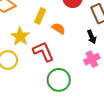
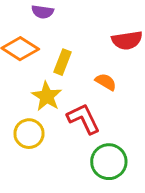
yellow rectangle: (40, 16) -> (63, 62), moved

